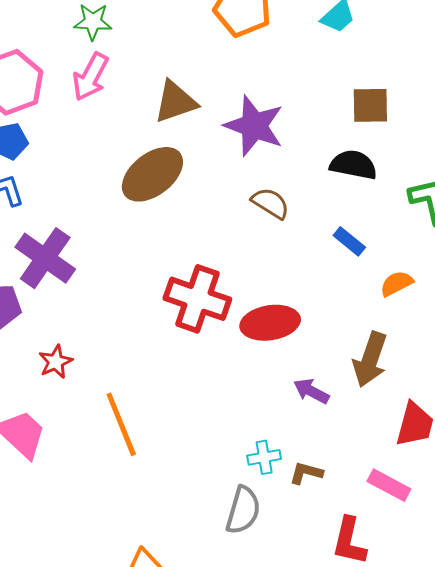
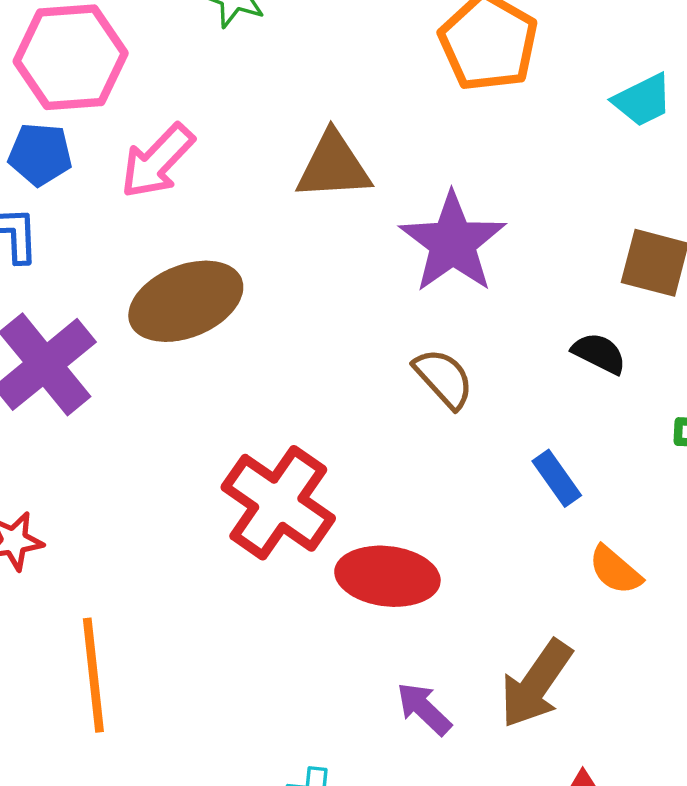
pink arrow: (90, 77) -> (157, 161), moved
black semicircle: (353, 165) -> (599, 353), size x0.7
brown ellipse: (152, 174) -> (186, 301), moved
orange semicircle: (397, 283) -> (615, 570), turned -128

